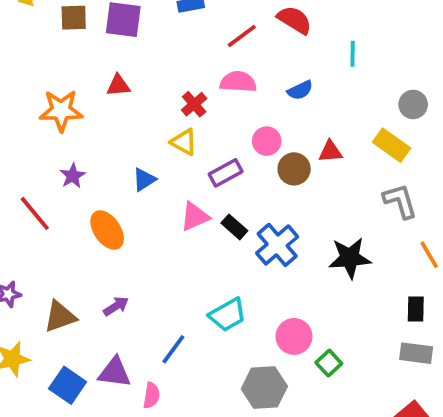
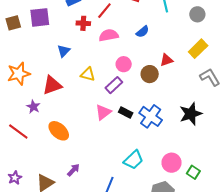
red triangle: (118, 85) -> (52, 85), moved, size x1.5
red cross: (194, 104) -> (83, 23), moved, turned -32
gray circle: (413, 104) -> (197, 14), moved
pink circle: (267, 141) -> (124, 64), moved
yellow rectangle: (392, 145) -> (198, 49), turned -66
blue triangle: (144, 179) -> (64, 51), moved

